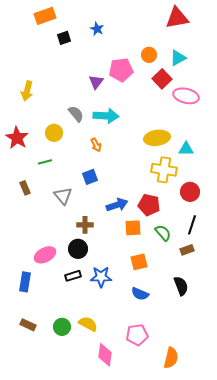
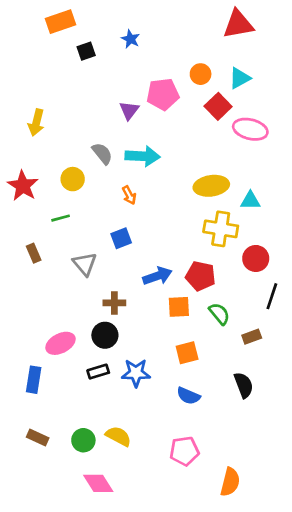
black line: (192, 225) -> (272, 296), moved
pink diamond: (105, 355) -> (98, 483), moved, turned -40

